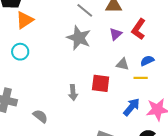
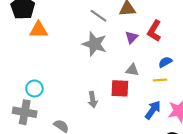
orange triangle: (25, 20) -> (39, 30), turned 36
cyan circle: (20, 52) -> (34, 88), moved
gray triangle: (122, 64) -> (132, 70), moved

